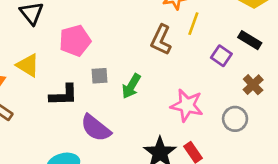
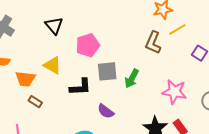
yellow line: (193, 24) -> (177, 29), turned 42
gray square: (99, 76) -> (107, 71), size x1.5
purple semicircle: (96, 128) -> (106, 111), size x0.7

